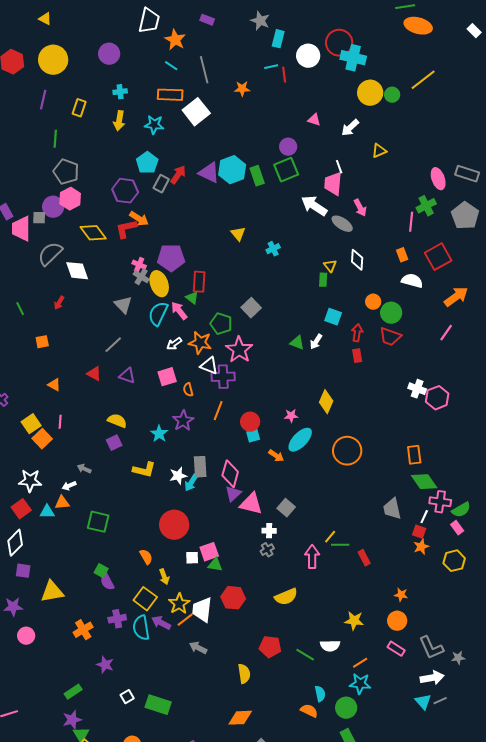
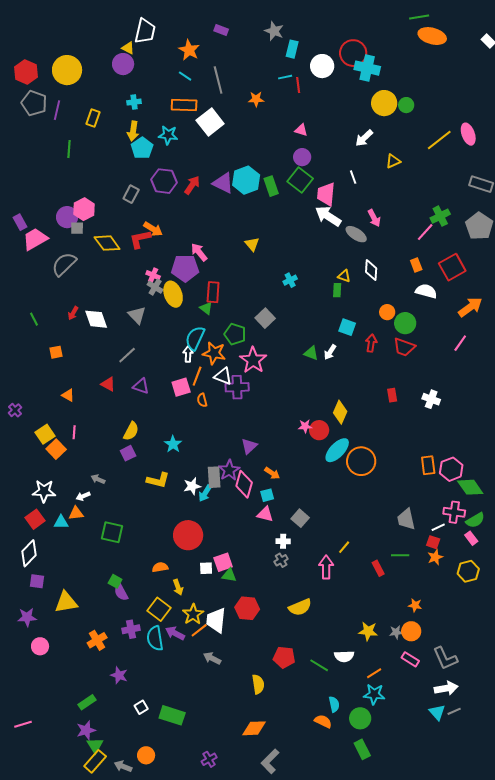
yellow triangle: (45, 19) -> (128, 48), moved
white trapezoid: (149, 21) -> (145, 31), moved
yellow line: (423, 80) -> (439, 140), moved
pink triangle: (314, 120) -> (301, 130), moved
cyan pentagon: (147, 163) -> (142, 148), moved
green square: (286, 170) -> (300, 180), turned -30
gray pentagon: (66, 172) -> (34, 103), moved
pink ellipse: (438, 179) -> (468, 134), moved
gray rectangle: (161, 184) -> (131, 194), moved
pink trapezoid: (333, 184) -> (326, 194), moved
purple hexagon: (125, 191) -> (164, 181), moved
gray square: (39, 218) -> (77, 228), moved
pink line: (411, 222) -> (425, 232), turned 36
pink trapezoid: (21, 229) -> (35, 239), turned 60
cyan cross: (273, 249) -> (290, 280), moved
yellow triangle: (330, 266) -> (344, 276), turned -32
white diamond: (77, 271) -> (96, 319), moved
pink arrow: (179, 311) -> (199, 252), moved
cyan semicircle: (158, 314) -> (195, 338), moved
white arrow: (174, 344) -> (188, 354), turned 126
red rectangle: (357, 356) -> (392, 395), moved
pink hexagon: (437, 398) -> (451, 469), moved
orange line: (218, 411) -> (197, 376), moved
yellow semicircle: (117, 421) -> (131, 431), turned 96
purple star: (183, 421) -> (229, 470), moved
red circle: (250, 422) -> (319, 430), moved
cyan square: (253, 436) -> (267, 495), moved
cyan ellipse: (300, 440) -> (337, 450), moved
orange arrow: (276, 456) -> (272, 473), moved
green diamond: (424, 482) -> (470, 487), moved
purple triangle: (233, 494) -> (249, 446), moved
pink triangle: (251, 504) -> (265, 514), size x0.7
white line: (424, 517) -> (438, 527), turned 40
green line: (340, 545) -> (400, 555), moved
orange semicircle: (146, 557) -> (160, 567), turned -70
gray star: (458, 658) -> (396, 632), moved

